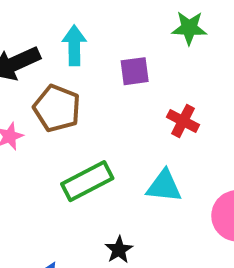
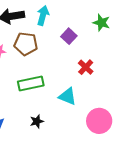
purple square: (135, 71) -> (69, 36), turned 35
brown pentagon: (57, 108) -> (26, 44), turned -30

